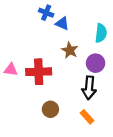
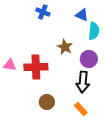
blue triangle: (62, 23) -> (82, 15), moved

